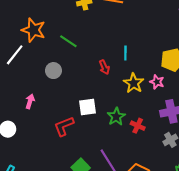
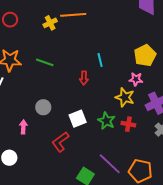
red arrow: (104, 67) -> (84, 78), turned 40
gray circle: (53, 71) -> (43, 107), moved
yellow star: (134, 83) -> (125, 97), moved

